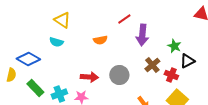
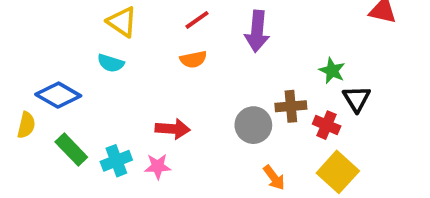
red line: (124, 19) -> (197, 20), moved
purple arrow: (142, 35) -> (257, 31), moved
black triangle: (187, 61) -> (357, 99), turned -35
brown cross: (152, 65) -> (291, 106), turned 35
gray circle: (119, 75) -> (253, 125), moved

